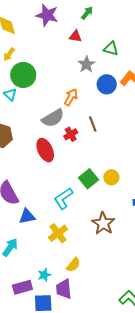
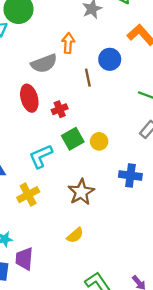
blue circle: (107, 84) -> (110, 59), moved
orange arrow: (71, 97) -> (68, 43), turned -36
red cross: (71, 134) -> (60, 109), moved
yellow semicircle: (73, 265) -> (75, 235), moved

